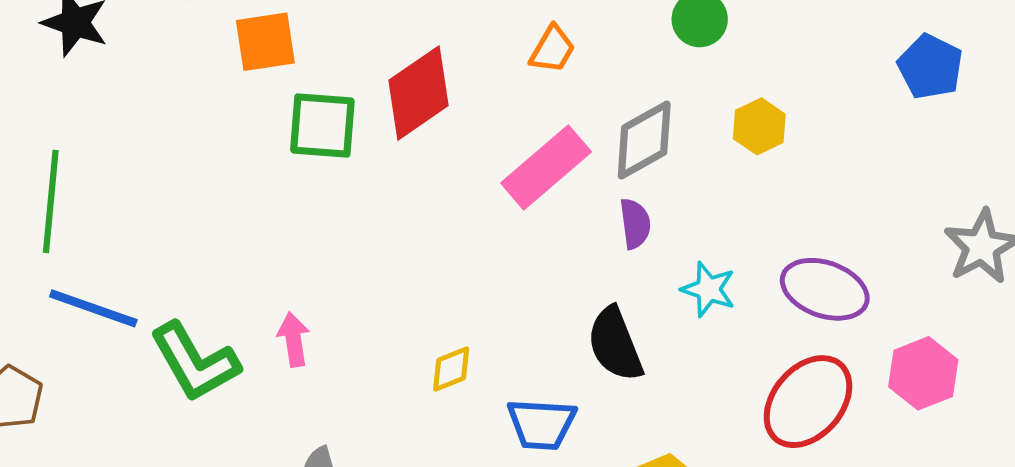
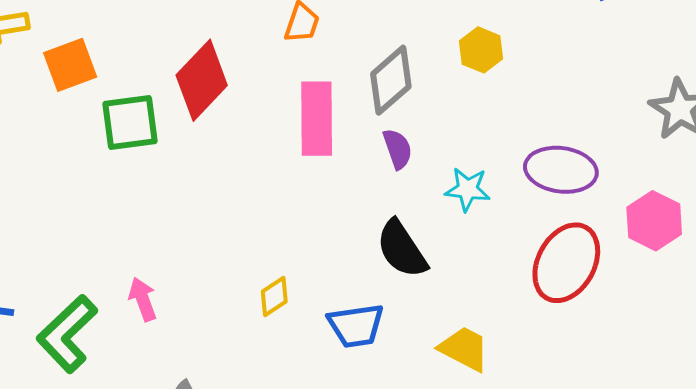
pink rectangle: (546, 167) -> (317, 119), turned -38
green L-shape: (195, 362) -> (67, 334), turned 88

